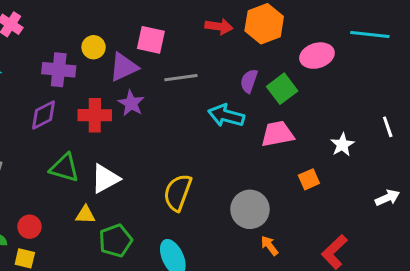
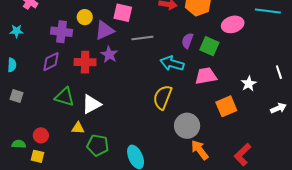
green square: (282, 89) -> (209, 46), turned -30
orange square: (309, 179) -> (226, 106), size x1.5
yellow semicircle: (178, 192) -> (162, 97), moved
white arrow: (387, 198) -> (278, 108), moved
green pentagon: (116, 241) -> (98, 145), turned 30
orange arrow: (269, 246) -> (200, 150), size x1.5

